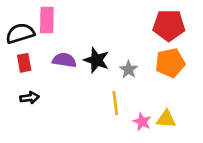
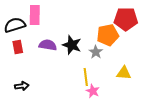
orange pentagon: (170, 63) -> (108, 35), moved
black arrow: (29, 98) -> (22, 86), moved
yellow triangle: (166, 119) -> (124, 73), moved
pink star: (142, 122) -> (93, 91), moved

